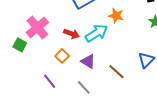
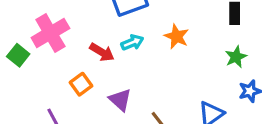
cyan arrow: (97, 33) -> (132, 42), moved, size x0.6

